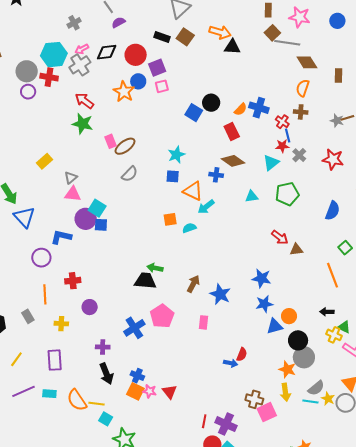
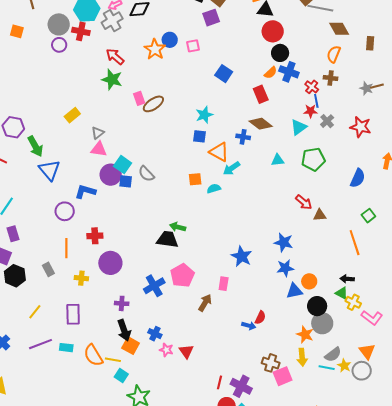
red circle: (136, 55) -> (273, 31), moved
purple square: (157, 68) -> (211, 18), moved
black circle: (211, 103) -> (280, 53), moved
gray semicircle: (130, 174) -> (146, 174), moved, turned 90
brown arrow: (193, 284) -> (205, 303), moved
purple circle: (90, 307) -> (110, 263), size x1.5
green triangle: (344, 327) -> (342, 293), moved
orange square: (135, 391) -> (131, 346), moved

